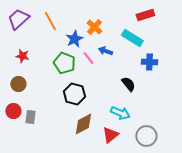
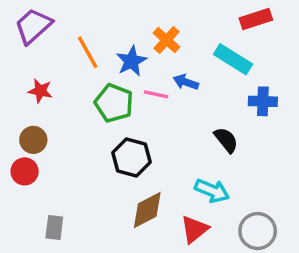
orange line: (50, 21) -> (88, 52), moved
pink line: (88, 58) -> (156, 94), turned -40
red circle: (13, 111) -> (25, 171), moved
gray rectangle: (30, 117) -> (54, 228), moved

